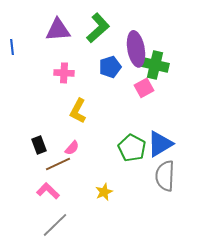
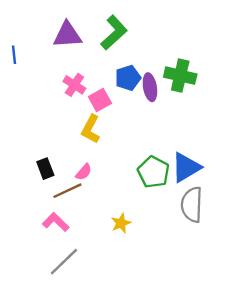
purple ellipse: (136, 49) -> (150, 87), moved, size x0.7
pink cross: (64, 73) -> (74, 85), turned 30
pink square: (144, 88) -> (100, 100), moved

